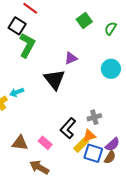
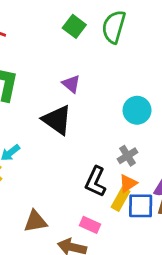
green semicircle: (110, 28) -> (114, 27), size x1.6
purple triangle: (71, 58) -> (71, 84), turned -40
cyan circle: (111, 69) -> (137, 110), moved
pink rectangle: (45, 143) -> (90, 225), moved

